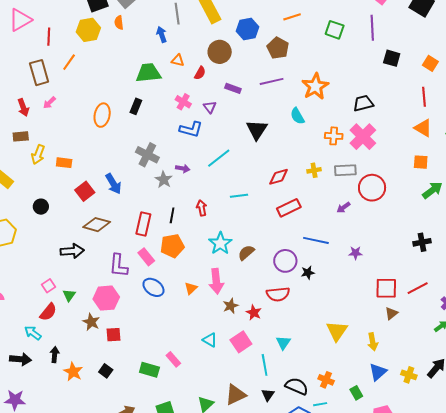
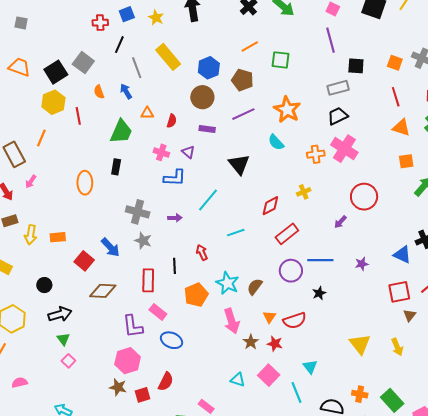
orange semicircle: (119, 23) -> (99, 92), moved
green square: (335, 30) -> (280, 60), moved
red line: (49, 37) -> (78, 116), moved
brown circle: (220, 52) -> (202, 97), moved
green trapezoid: (148, 73) -> (121, 132), turned 132
gray rectangle: (345, 170) -> (338, 88), moved
gray star: (164, 180) -> (143, 241), moved
orange pentagon: (172, 246) -> (196, 295), moved
black arrow: (72, 251) -> (60, 314), moved
purple circle: (285, 261) -> (291, 271), moved
orange triangle: (191, 288) -> (269, 317), moved
green triangle: (69, 295) -> (63, 339), moved
red semicircle: (48, 312) -> (166, 382), moved
blue triangle: (378, 372) -> (402, 255), moved, turned -42
green rectangle: (356, 393) -> (392, 400), size x1.6

